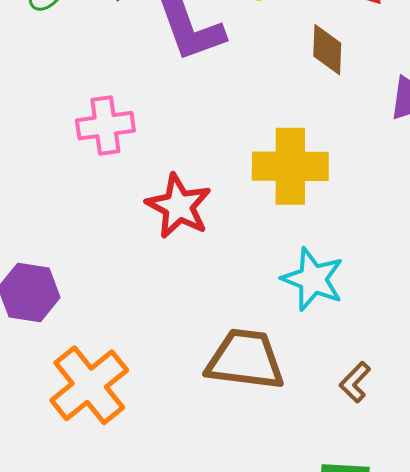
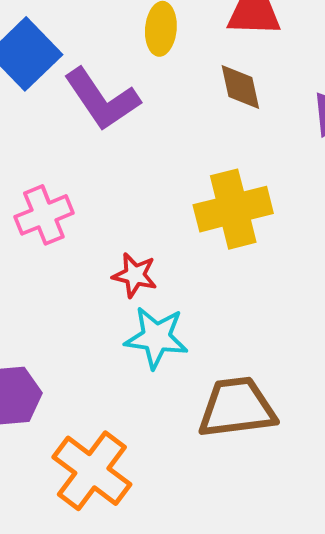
red star: (179, 206) -> (135, 275), size x0.7
cyan star: (313, 279) -> (156, 337), moved

